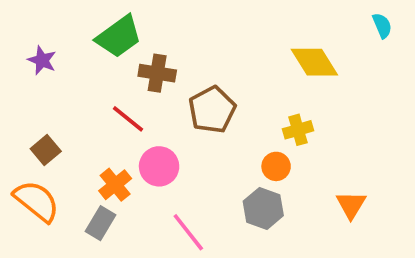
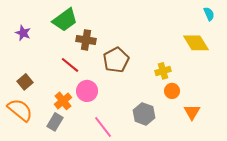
yellow diamond: (314, 62) -> (196, 43), moved
orange circle: (276, 166) -> (172, 91), moved

